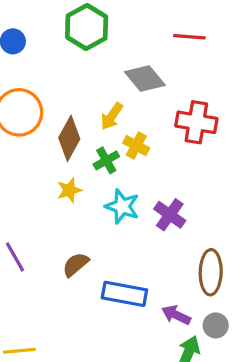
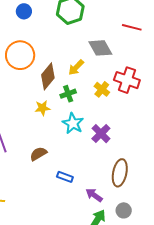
yellow cross: (136, 146) -> (102, 89), moved
blue rectangle: (124, 294) -> (65, 177), size x0.6
gray circle: (216, 325) -> (124, 210), moved

